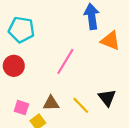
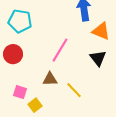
black triangle: (107, 98) -> (98, 58), moved
brown triangle: (51, 103) -> (50, 79), moved

